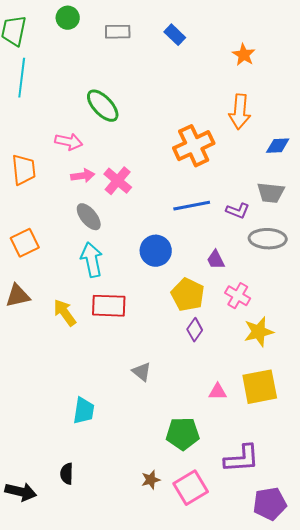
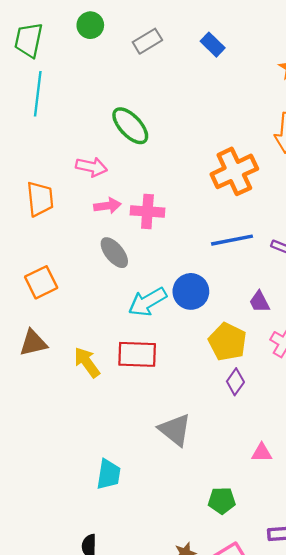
gray rectangle: (118, 32) -> (147, 41), turned -30
pink cross: (118, 181) -> (147, 211), turned -36
cyan arrow: (92, 260) -> (147, 302), moved, turned -108
gray triangle: (142, 372) -> (175, 430), size x1.5
green pentagon: (183, 434) -> (222, 501), size x0.7

